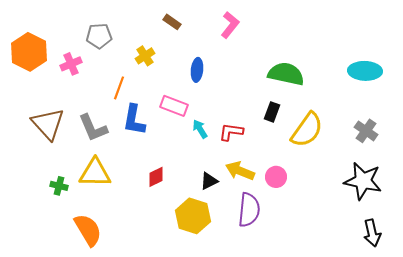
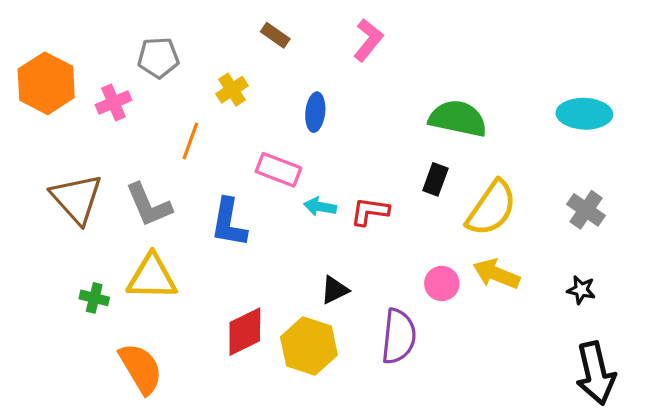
blue L-shape: (134, 120) -> (229, 223), moved
cyan arrow: (200, 129) -> (320, 207), turned -48
yellow arrow: (240, 171) -> (496, 274), moved
red diamond: (156, 177) -> (245, 332), moved, size x1.5
black star: (363, 181) -> (581, 290), size x0.5
black arrow: (372, 233) -> (596, 373), size x1.4

